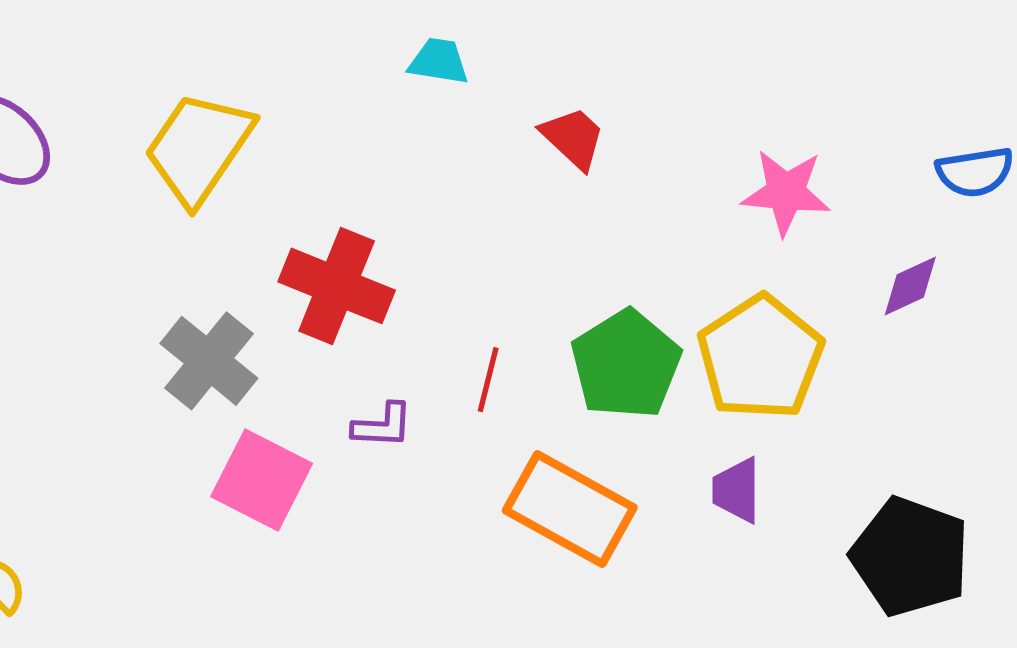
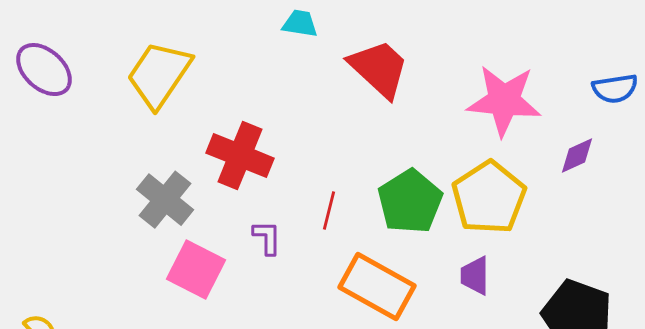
red trapezoid: (573, 138) -> (379, 69), size x1.6
pink star: (786, 192) -> (504, 101), size x1.4
purple L-shape: (383, 426) -> (267, 238), turned -93

